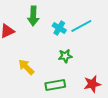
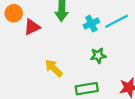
cyan cross: (59, 28) -> (91, 24), turned 32

